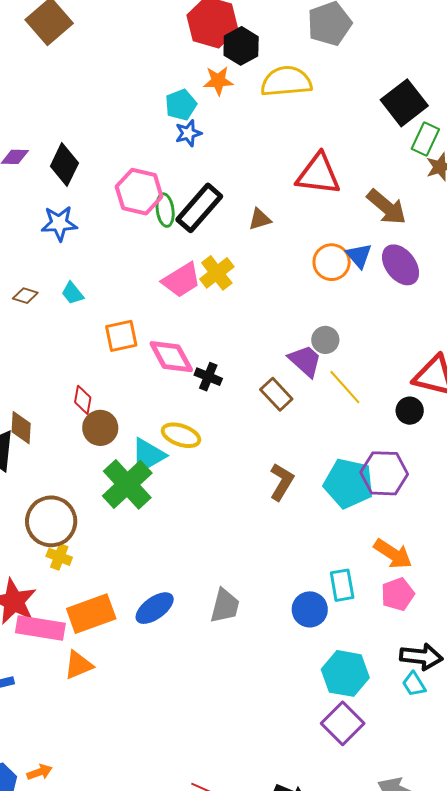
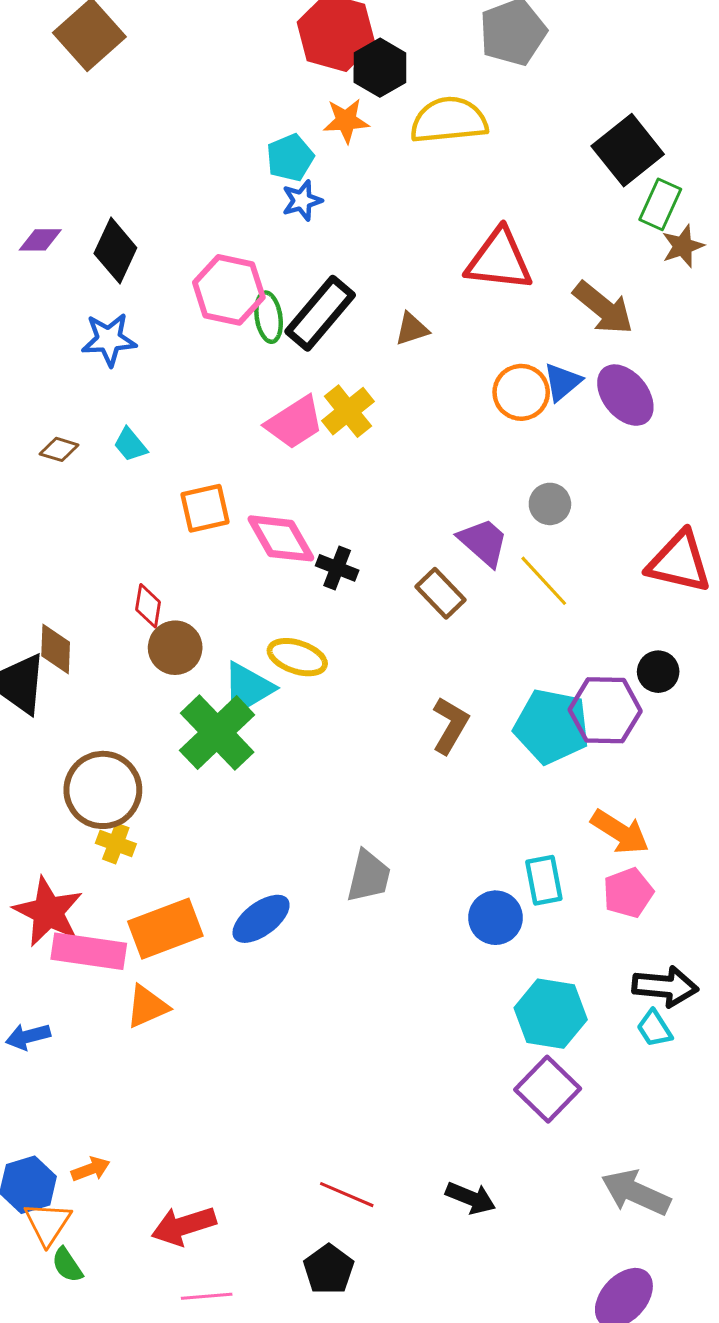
blue triangle: (359, 256) -> (562, 382), turned 32
gray circle: (325, 340) -> (550, 504), moved
black circle: (410, 411) -> (658, 672), moved
gray trapezoid: (225, 606) -> (369, 876), moved

